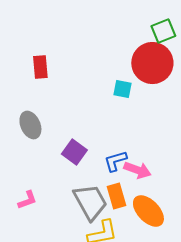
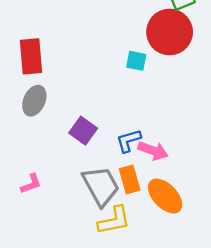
red rectangle: (40, 67) -> (31, 56), moved, size x1.4
gray ellipse: (30, 125) -> (34, 101), turned 48

